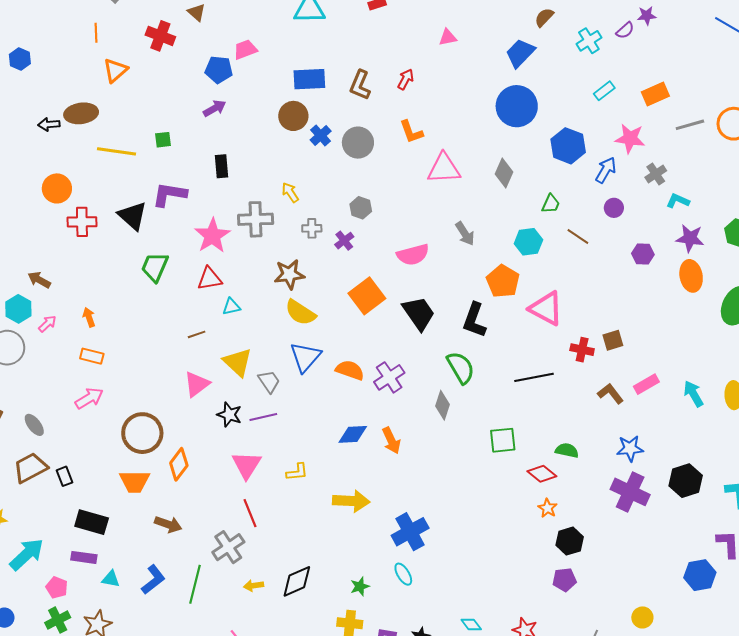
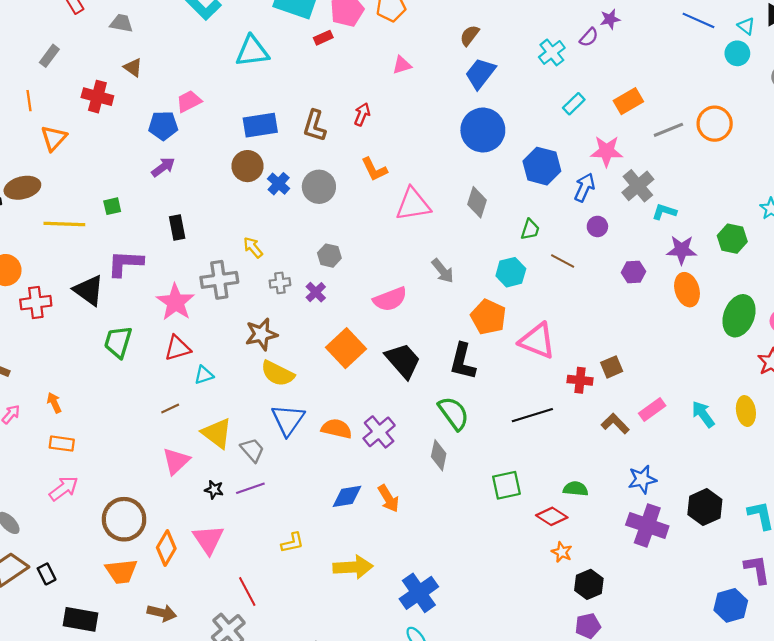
brown semicircle: (544, 17) -> (470, 35), moved
gray cross: (656, 174) -> (638, 186), size x1.4
black star: (229, 415) -> (214, 490), size x0.7
pink triangle: (247, 465) -> (208, 539), moved

